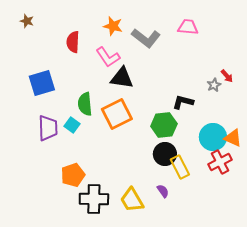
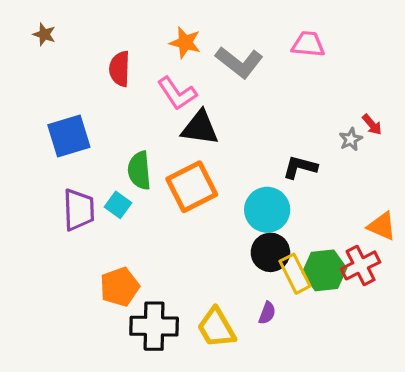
green hexagon: (164, 125) -> (324, 270), moved
cyan circle: (213, 137) -> (267, 210), moved
purple semicircle: (163, 191) -> (267, 313), turned 56

